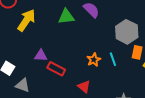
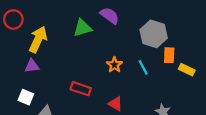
purple triangle: (41, 56) -> (32, 66), moved
orange star: (94, 60) -> (114, 65), moved

